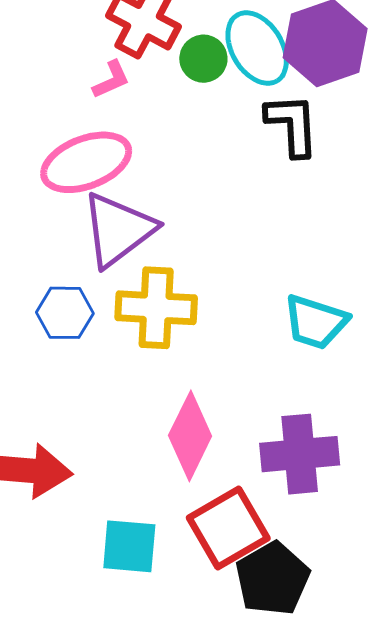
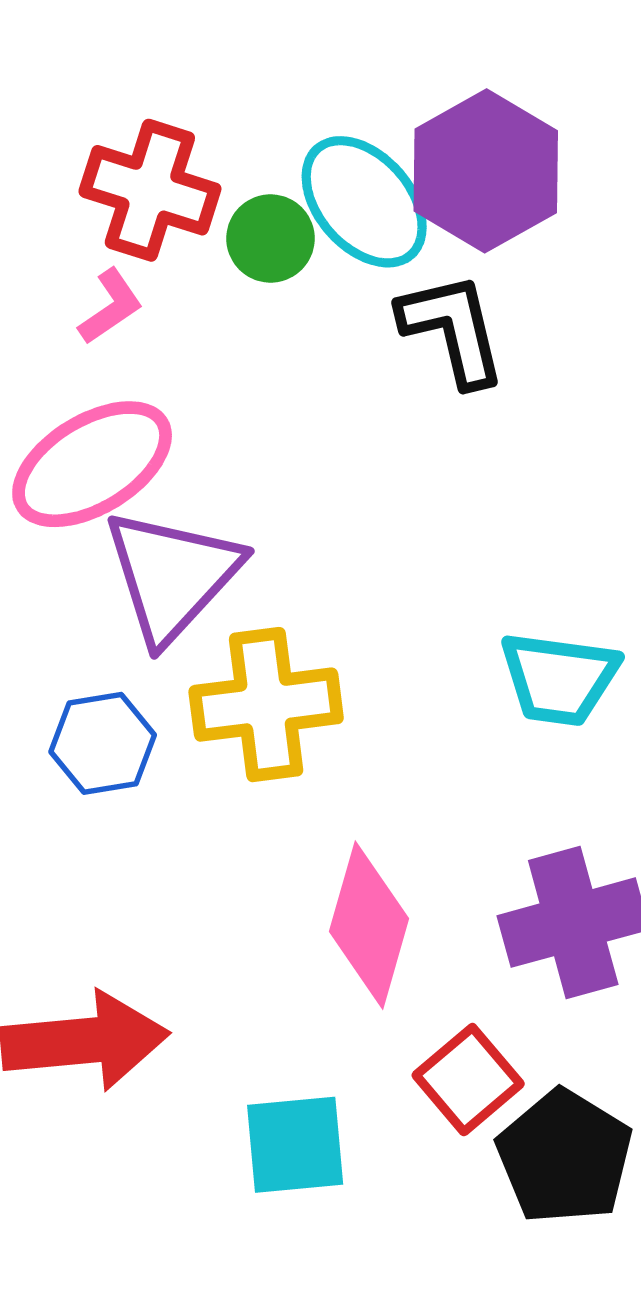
red square: (228, 528) -> (468, 1080), size x0.7

